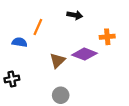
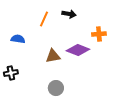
orange line: (38, 27) -> (44, 19), moved
brown triangle: (57, 61) -> (53, 56), turned 35

